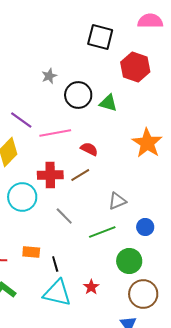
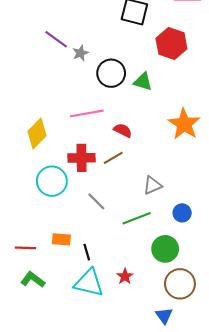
purple line: (21, 120) -> (56, 39), moved

